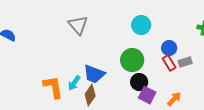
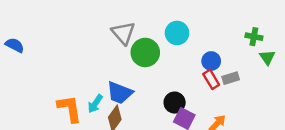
gray triangle: (78, 25) -> (123, 33), moved
green circle: (132, 60) -> (145, 52), moved

